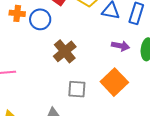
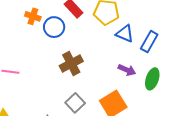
gray square: (77, 89) -> (75, 103), turned 30

